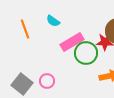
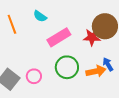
green circle: (86, 53) -> (67, 67), moved

